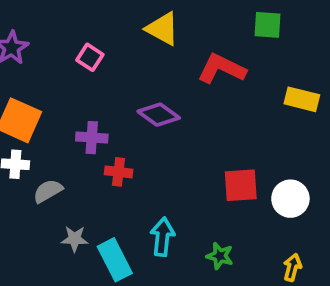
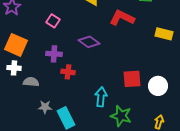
pink square: (90, 57) -> (53, 21), moved
gray semicircle: (48, 191) -> (31, 82), turned 35
cyan arrow: (162, 237) -> (101, 97), moved
green star: (220, 256) -> (121, 116), size x1.5

